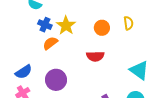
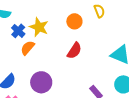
blue cross: (45, 25) -> (18, 31), turned 32
red semicircle: (95, 56) -> (74, 51), turned -42

